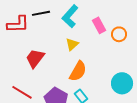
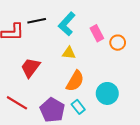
yellow triangle: (72, 44) -> (69, 53), turned 48
cyan circle: (122, 83) -> (107, 93), moved

